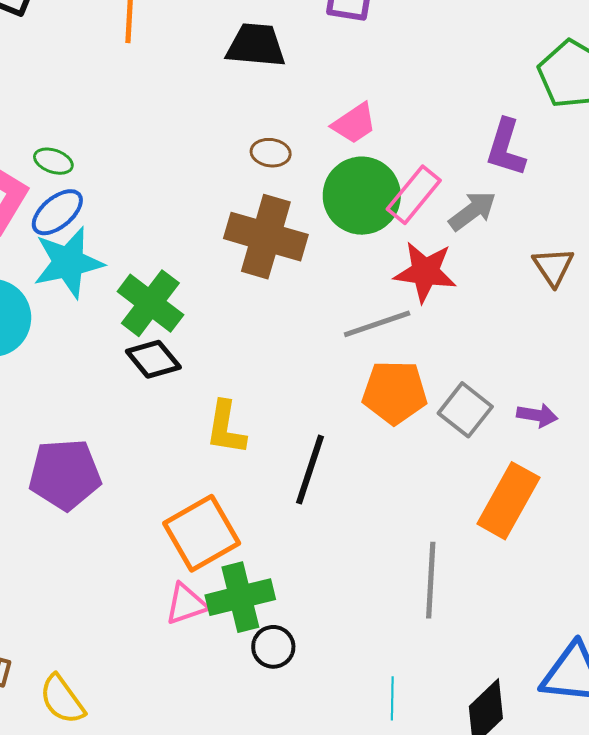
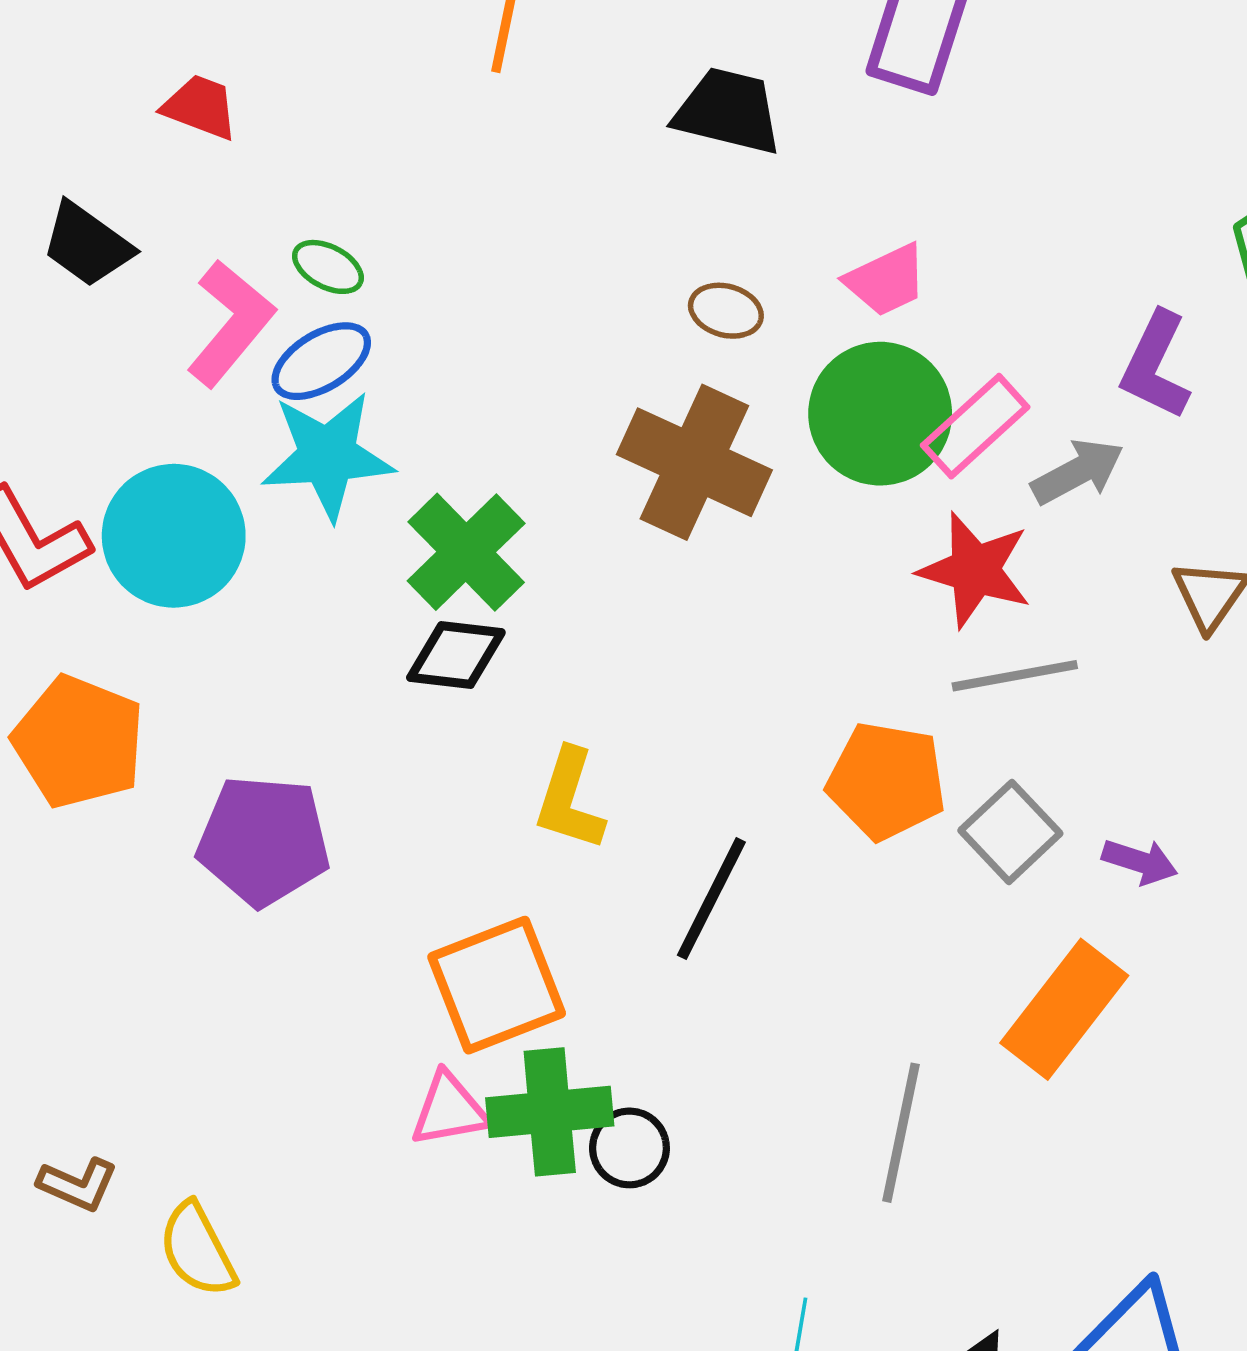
gray line: (377, 324) -> (1015, 676), moved
black diamond: (153, 359) -> (456, 655), turned -52
black circle: (273, 647) -> (629, 1148), moved

